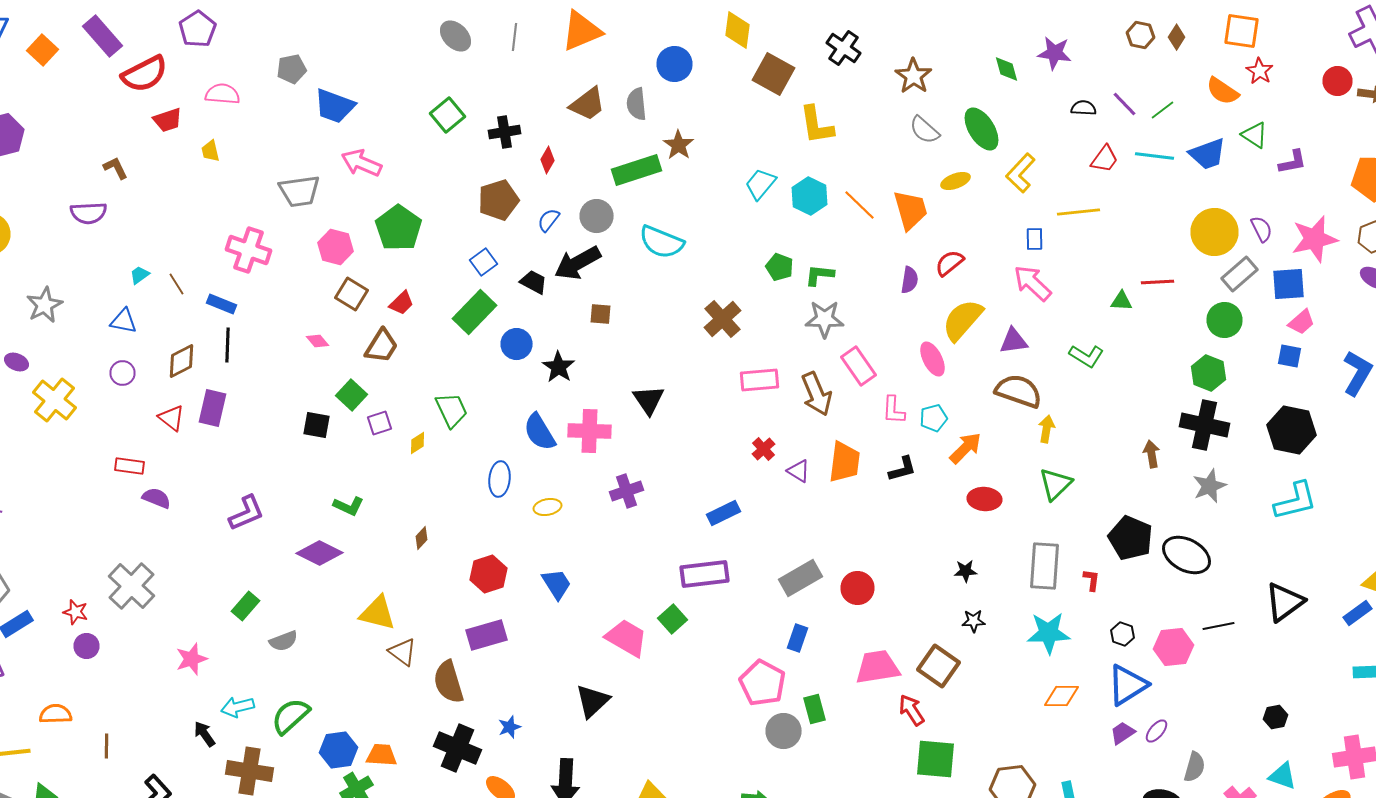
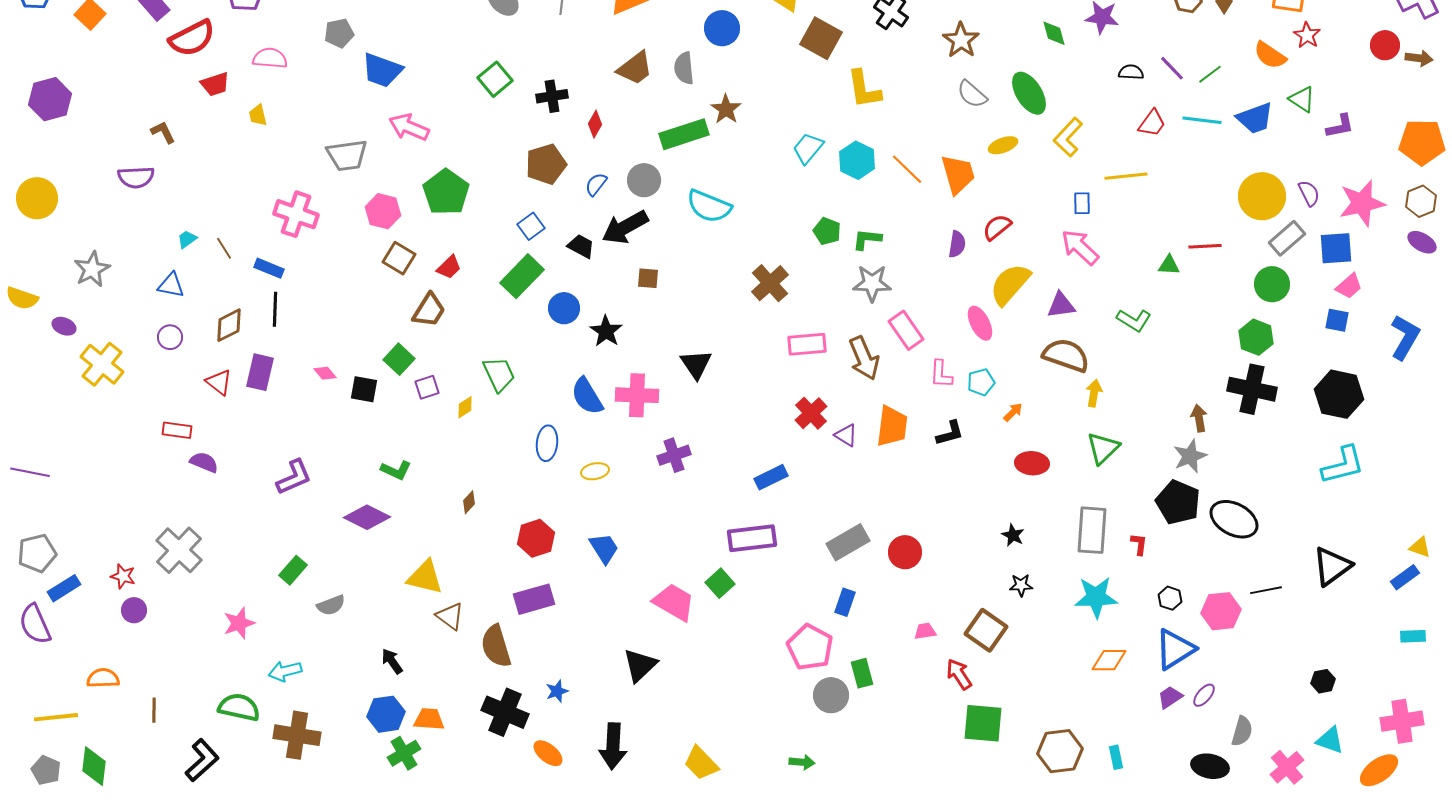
pink diamond: (318, 341) -> (325, 373), moved
orange arrow: (966, 448) -> (1013, 412), size x0.6
red cross: (764, 449) -> (811, 413), size x1.4
gray star: (1210, 486) -> (1190, 456), moved
black star: (966, 571) -> (1013, 535), turned 30
pink trapezoid: (878, 667) -> (925, 631), size x0.5
green semicircle: (290, 716) -> (239, 707), moved, turned 54
black arrow: (204, 734) -> (392, 661), moved

